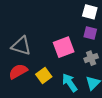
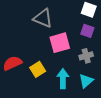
gray triangle: (21, 46) -> (43, 18), moved
cyan arrow: (70, 83) -> (63, 79), turned 30

